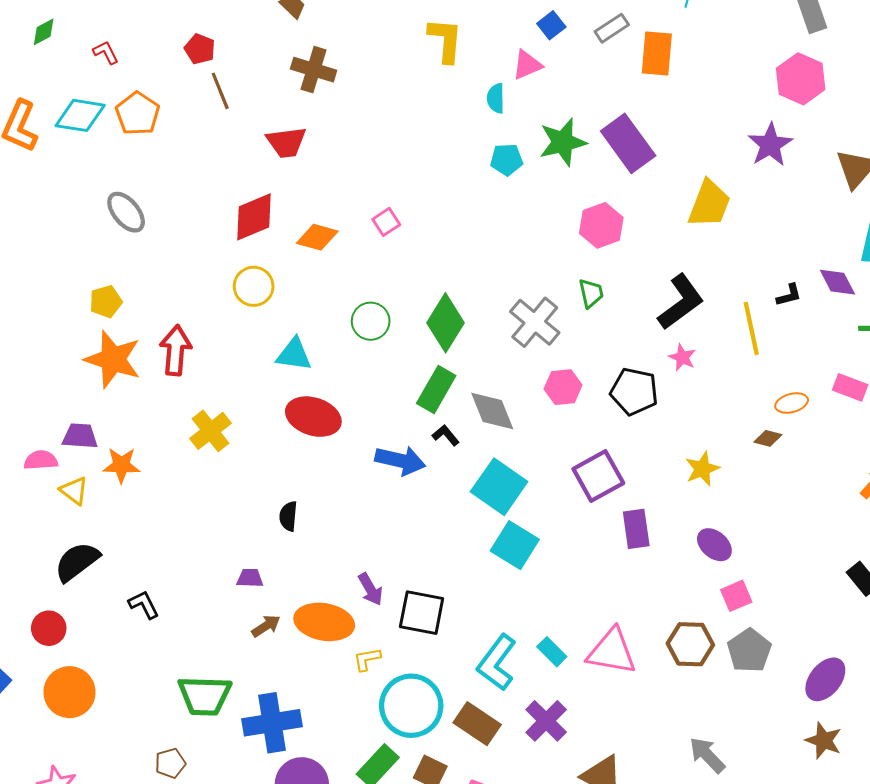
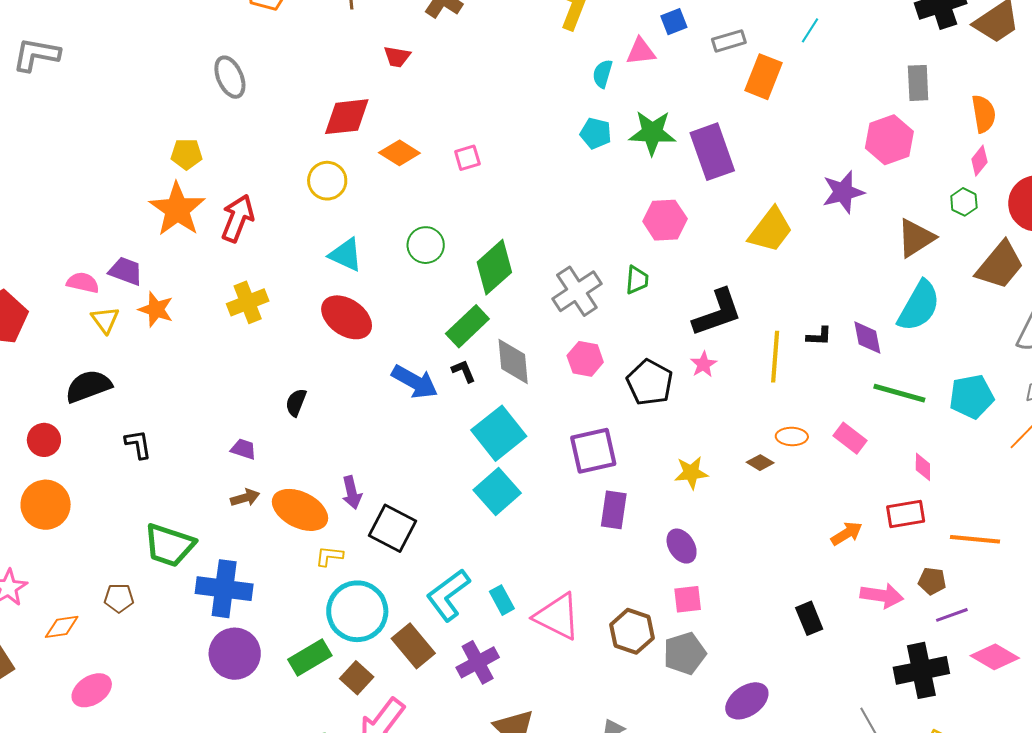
red trapezoid: (286, 142) -> (397, 57), size x0.7

